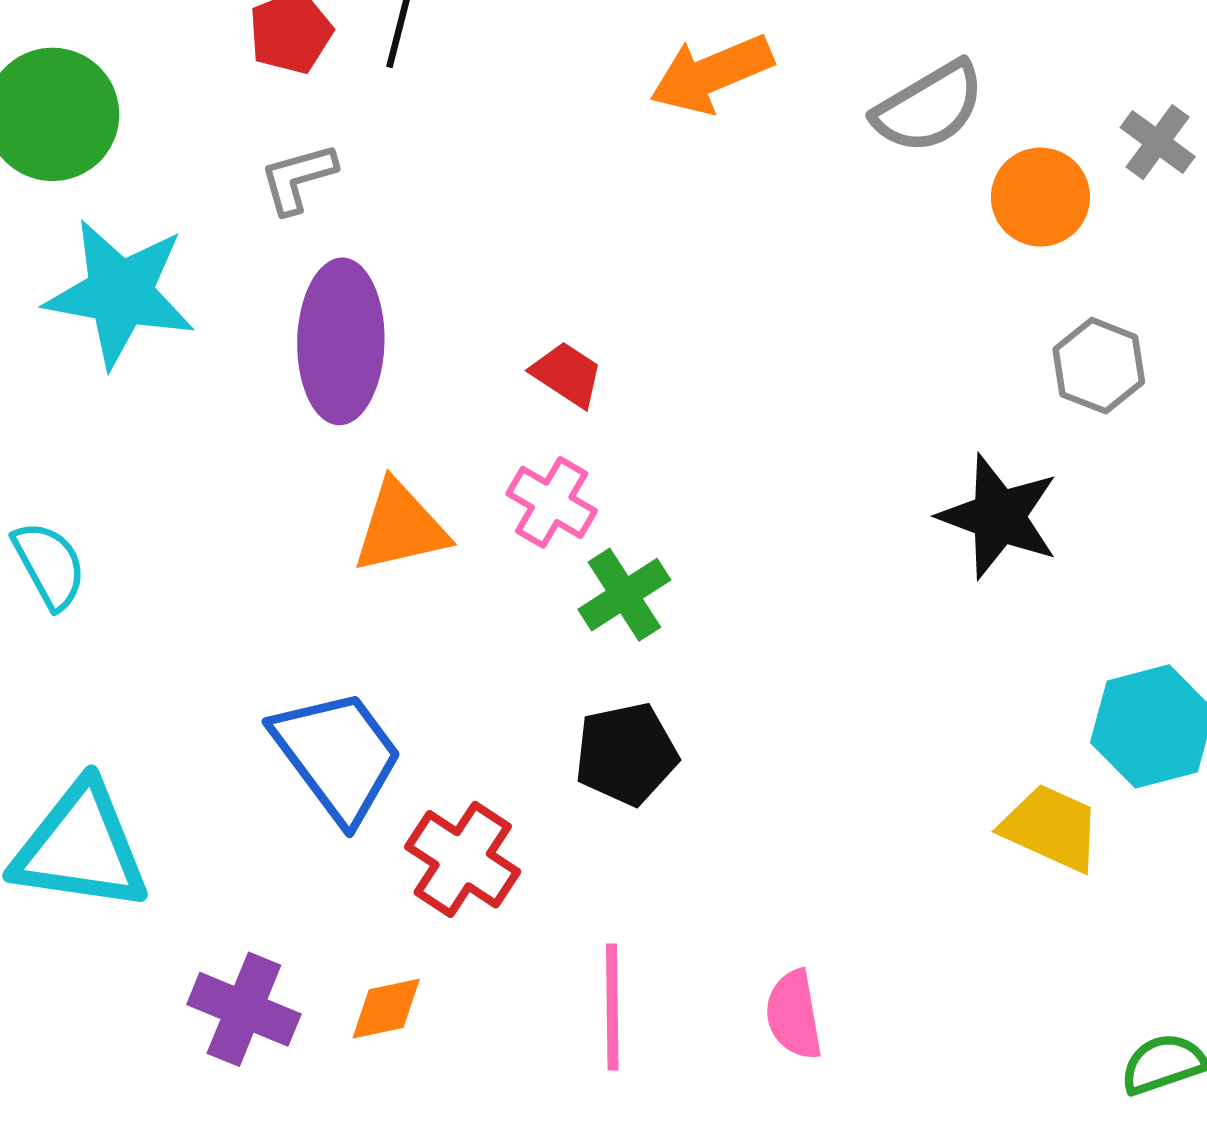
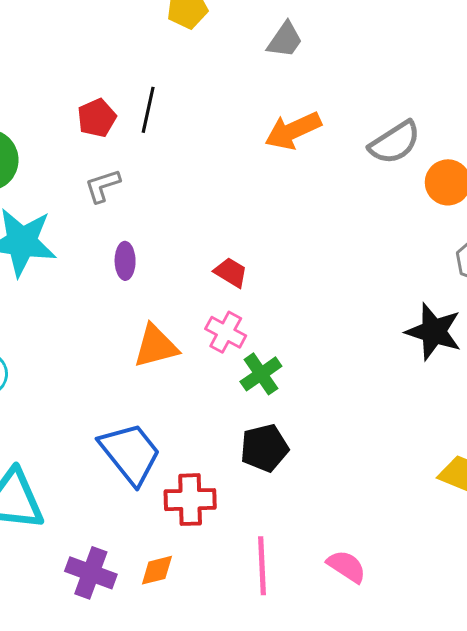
purple ellipse: (341, 341) -> (125, 261), size x0.5
red cross: (463, 859) -> (190, 500), turned -33
pink semicircle: (794, 1015) -> (347, 566), turned 135

